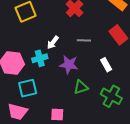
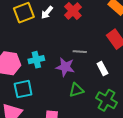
gray line: (84, 40) -> (80, 52), moved
white arrow: (53, 42) -> (47, 12), moved

